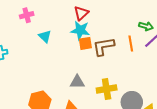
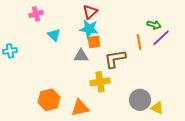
brown L-shape: (104, 47) -> (115, 59), moved
gray triangle: (77, 82) -> (81, 56), moved
yellow cross: (107, 89) -> (100, 82), moved

